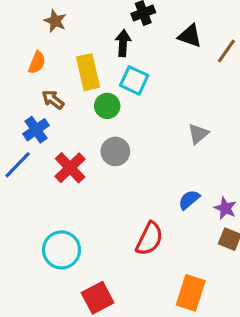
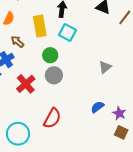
green circle: (107, 106) -> (50, 55), moved
red semicircle: (149, 239) -> (52, 118), moved

